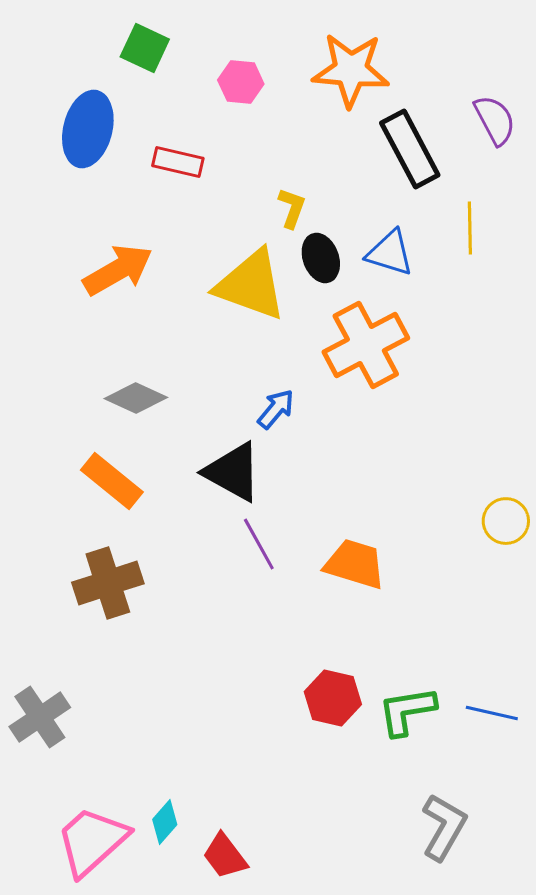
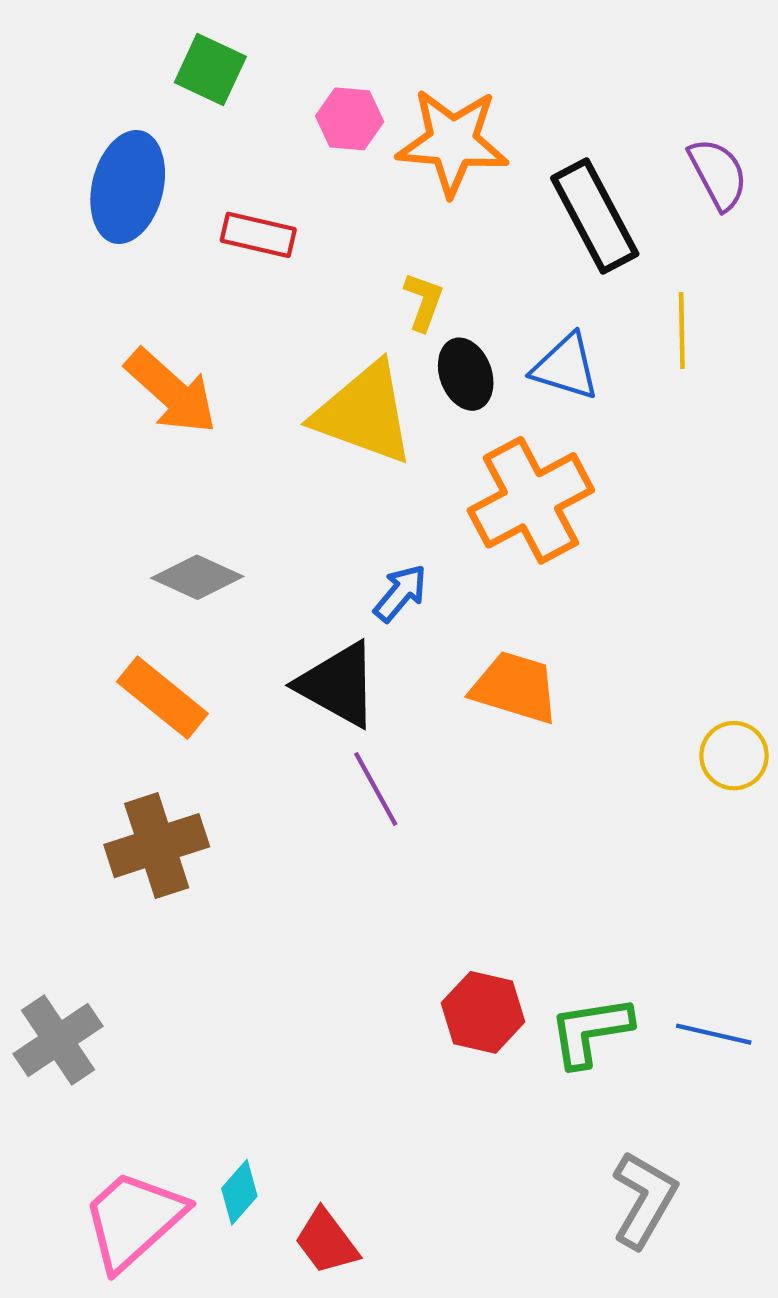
orange star: (351, 70) -> (453, 142), moved
orange arrow: (118, 270) -> (171, 392), turned 72
orange trapezoid: (355, 564) -> (515, 687), moved

